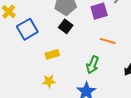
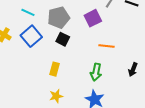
blue square: (27, 29) -> (31, 36), moved
yellow rectangle: (52, 54) -> (55, 69), turned -48

